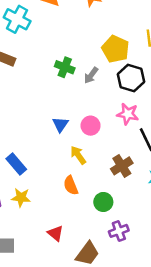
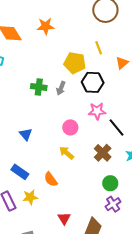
blue triangle: (60, 125) -> (26, 134), moved
orange semicircle: (71, 185) -> (51, 179), moved
green circle: (103, 202) -> (110, 183), moved
red triangle: (55, 233) -> (64, 218), turned 32

